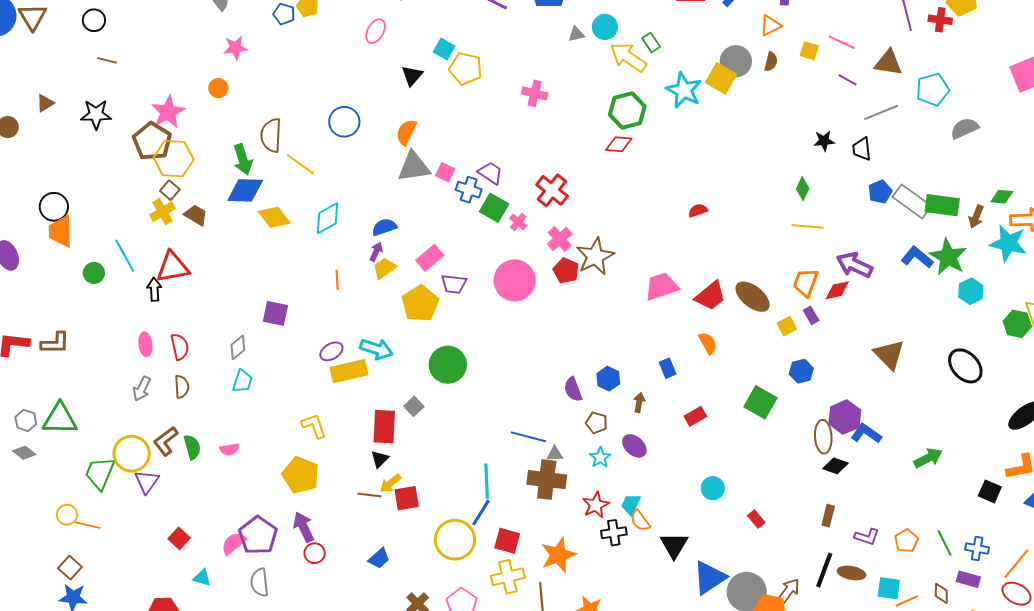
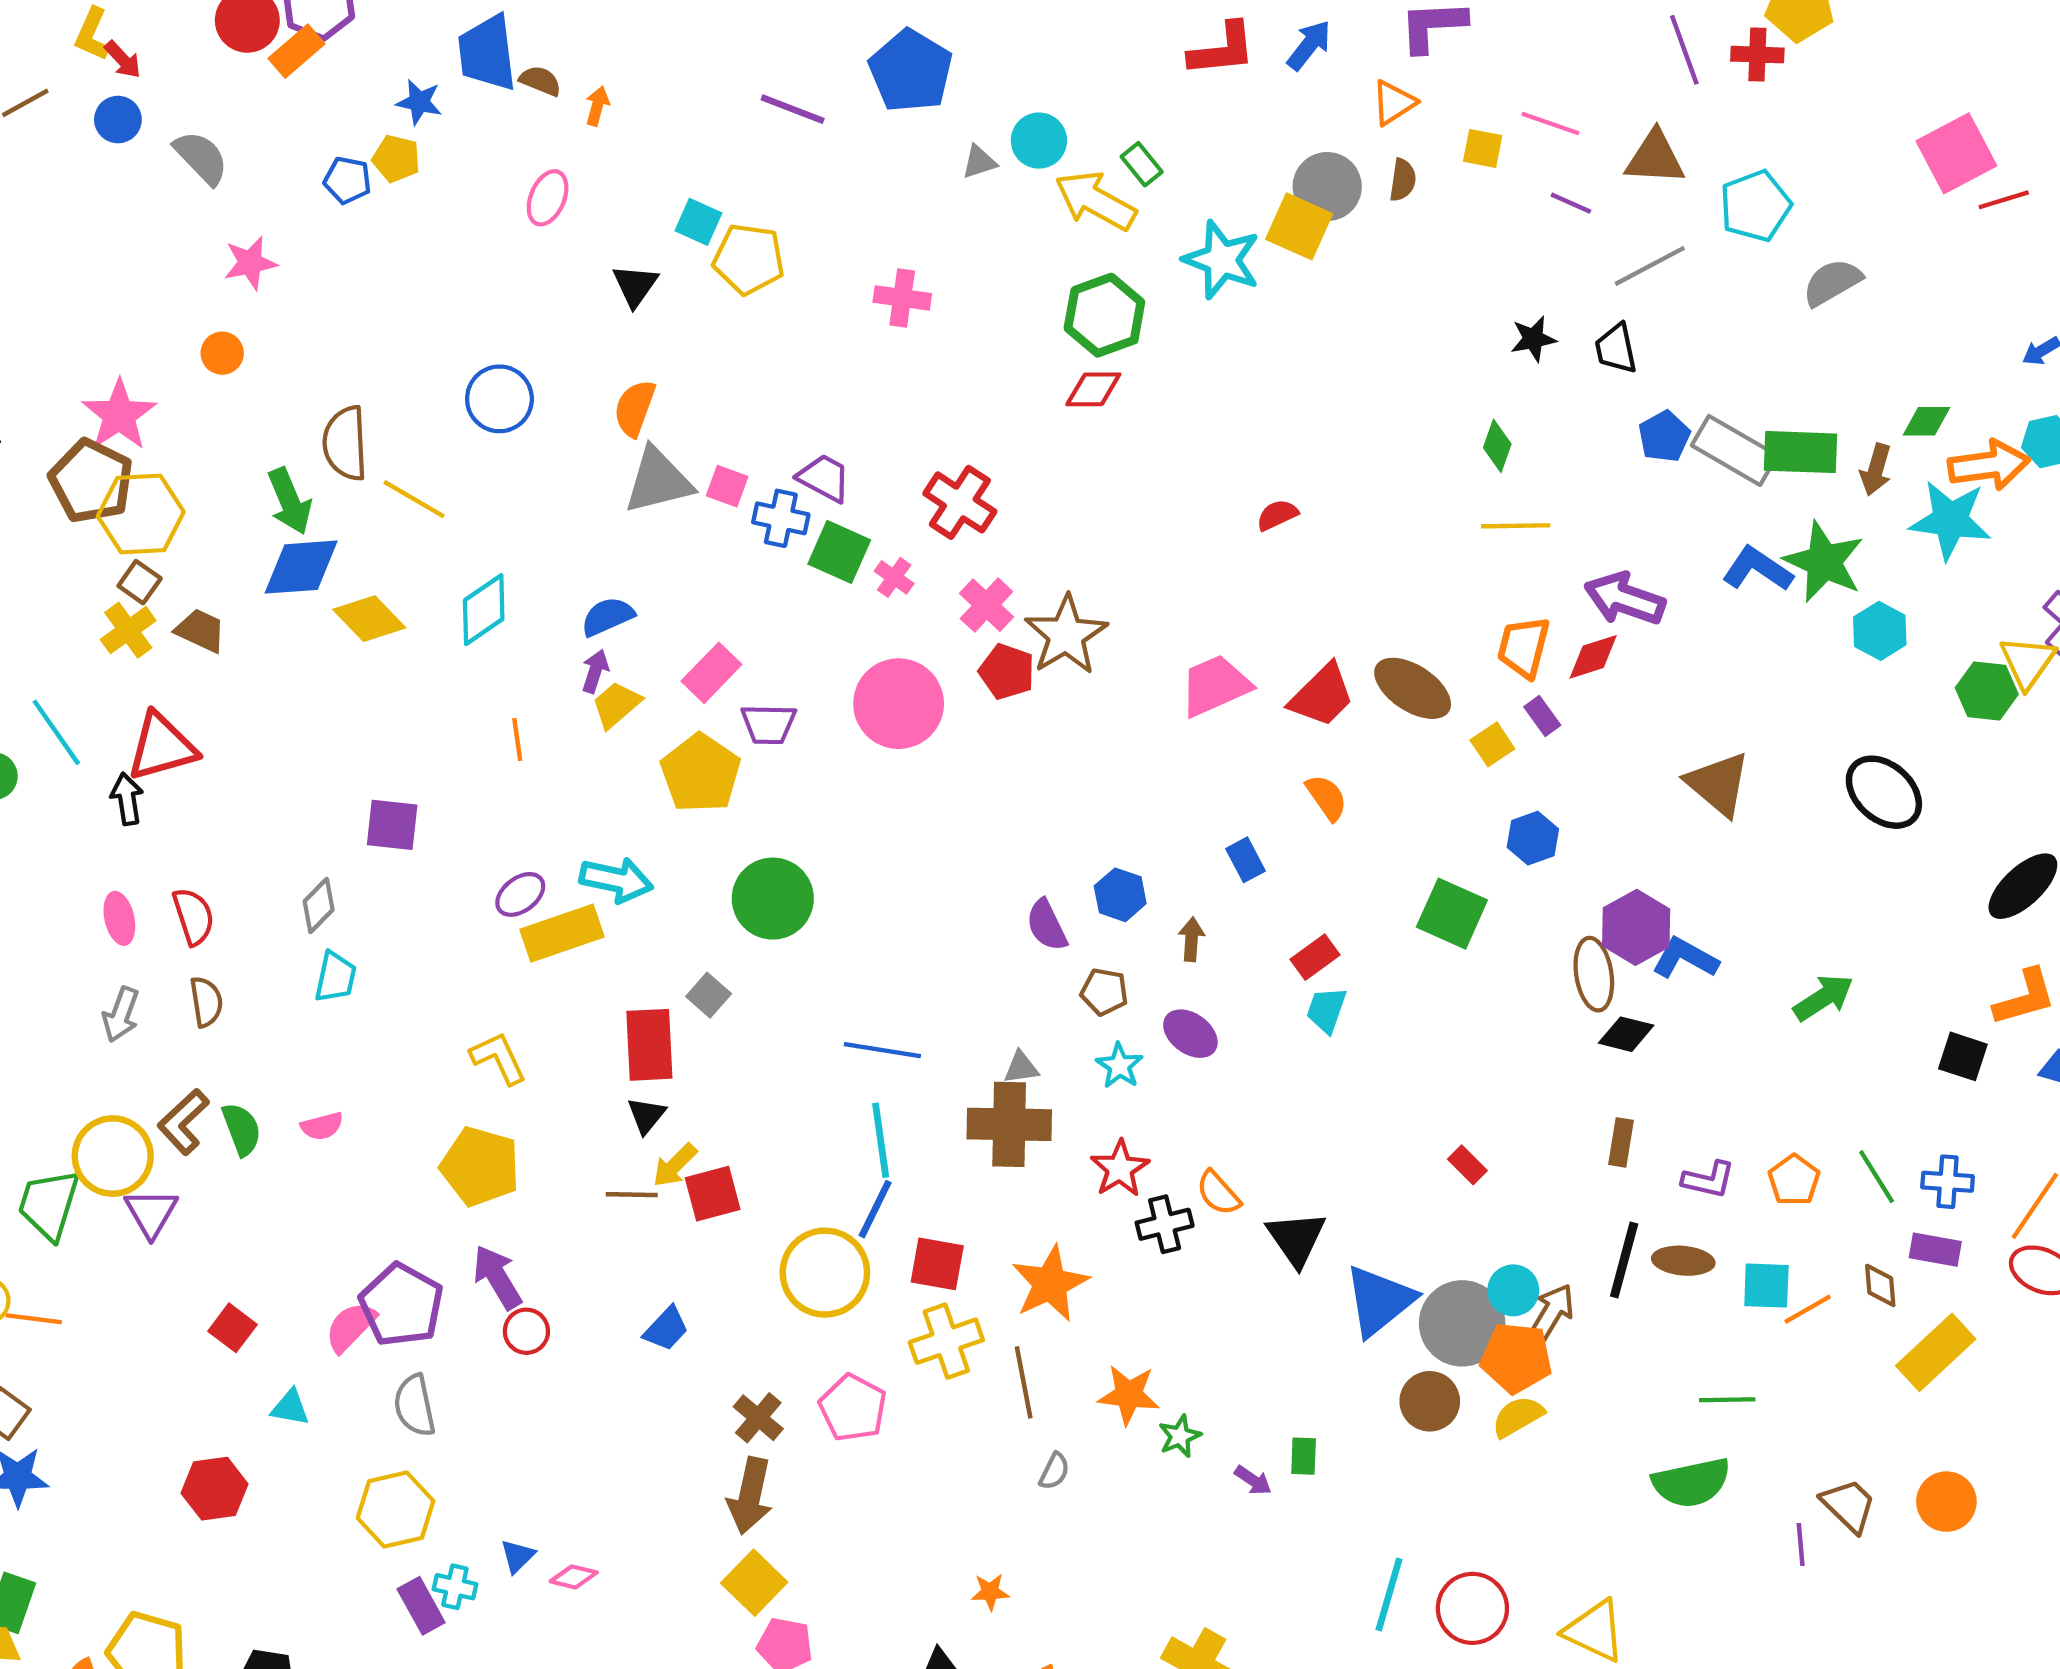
blue line: (528, 437) -> (882, 1050), moved
cyan circle: (713, 488) -> (1513, 1290), moved
cyan trapezoid: (631, 504) -> (1326, 1010), moved

